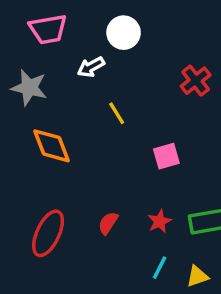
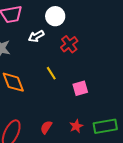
red cross: (196, 81) -> (69, 44), moved
yellow line: (117, 113) -> (51, 73), moved

